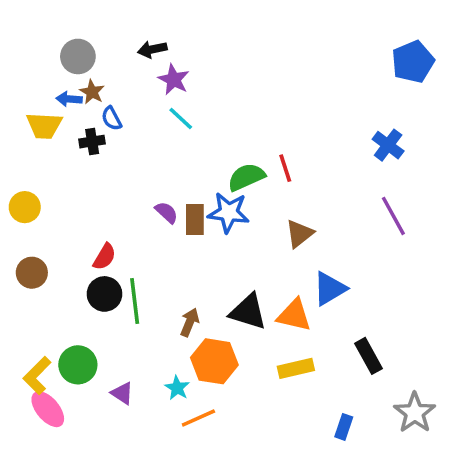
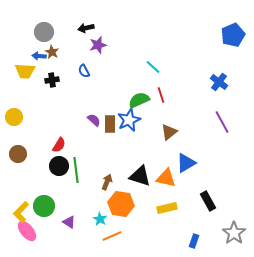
purple star: (174, 80) -> (98, 45), turned 30
blue semicircle: (112, 119) -> (84, 71), moved
cyan line: (181, 119) -> (153, 67), moved
blue star: (229, 212) -> (129, 120), turned -30

